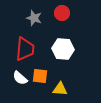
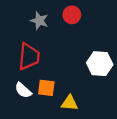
white hexagon: (63, 49) -> (100, 64), moved

